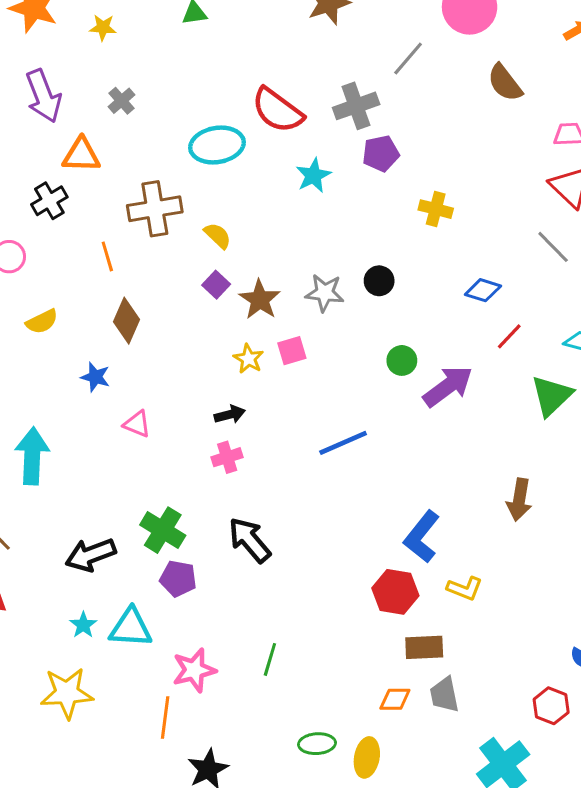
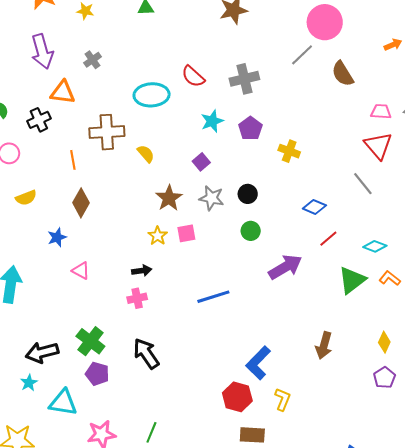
gray line: (408, 58) -> (302, 55), moved
red semicircle: (277, 110) -> (193, 76), size x0.7
purple pentagon: (381, 153) -> (250, 128), moved, turned -30
purple square: (216, 285) -> (201, 162), moved
green circle: (402, 360) -> (251, 231), moved
blue star: (95, 377) -> (57, 237), turned 30
yellow L-shape: (465, 588) -> (283, 399), turned -95
cyan star: (83, 625) -> (29, 383), moved

